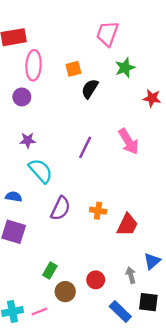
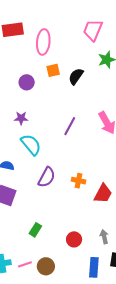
pink ellipse: (34, 65) -> (43, 42), moved
orange square: (73, 69) -> (53, 70), moved
purple circle: (22, 97) -> (27, 82), moved
brown circle: (65, 292) -> (46, 266), moved
blue rectangle: (120, 312) -> (94, 267), turned 48

